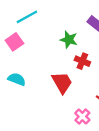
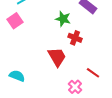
cyan semicircle: (17, 79) -> (17, 76), moved

